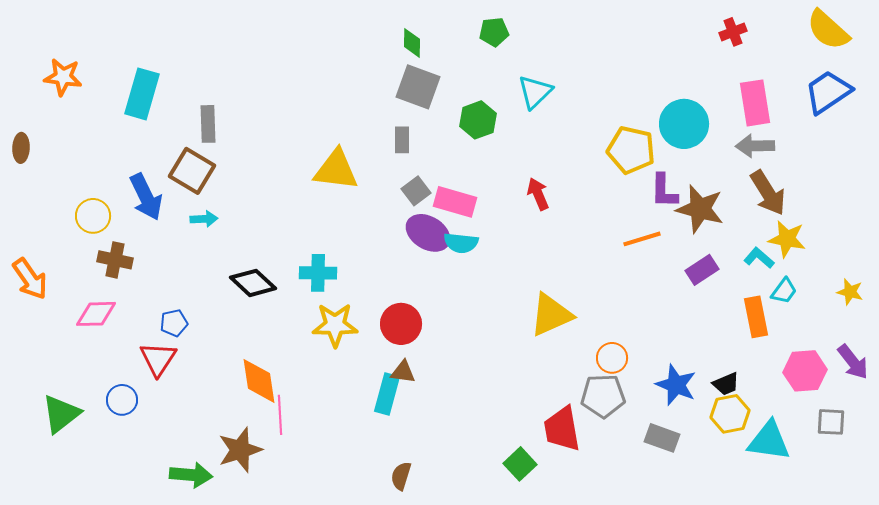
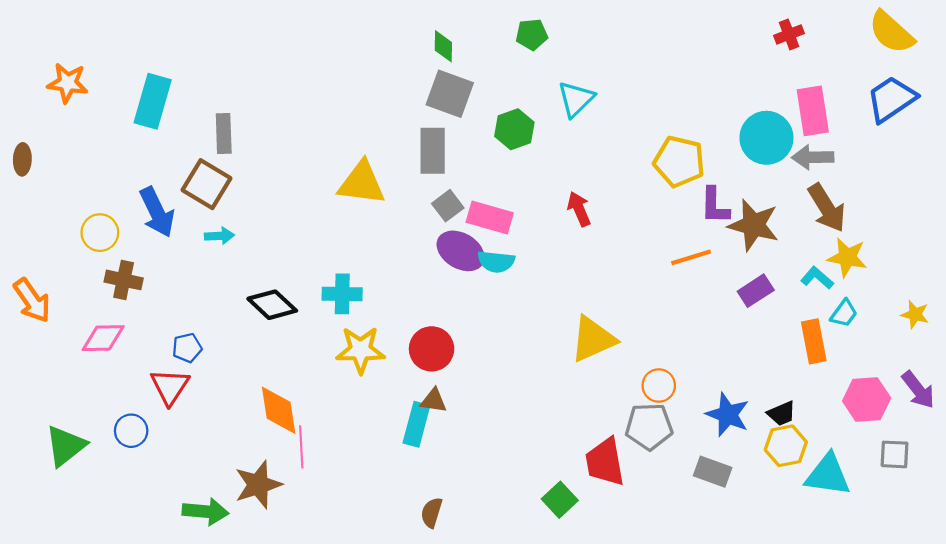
cyan circle: (684, 124) -> (766, 138), moved
gray rectangle: (402, 140) -> (433, 151), size x1.6

